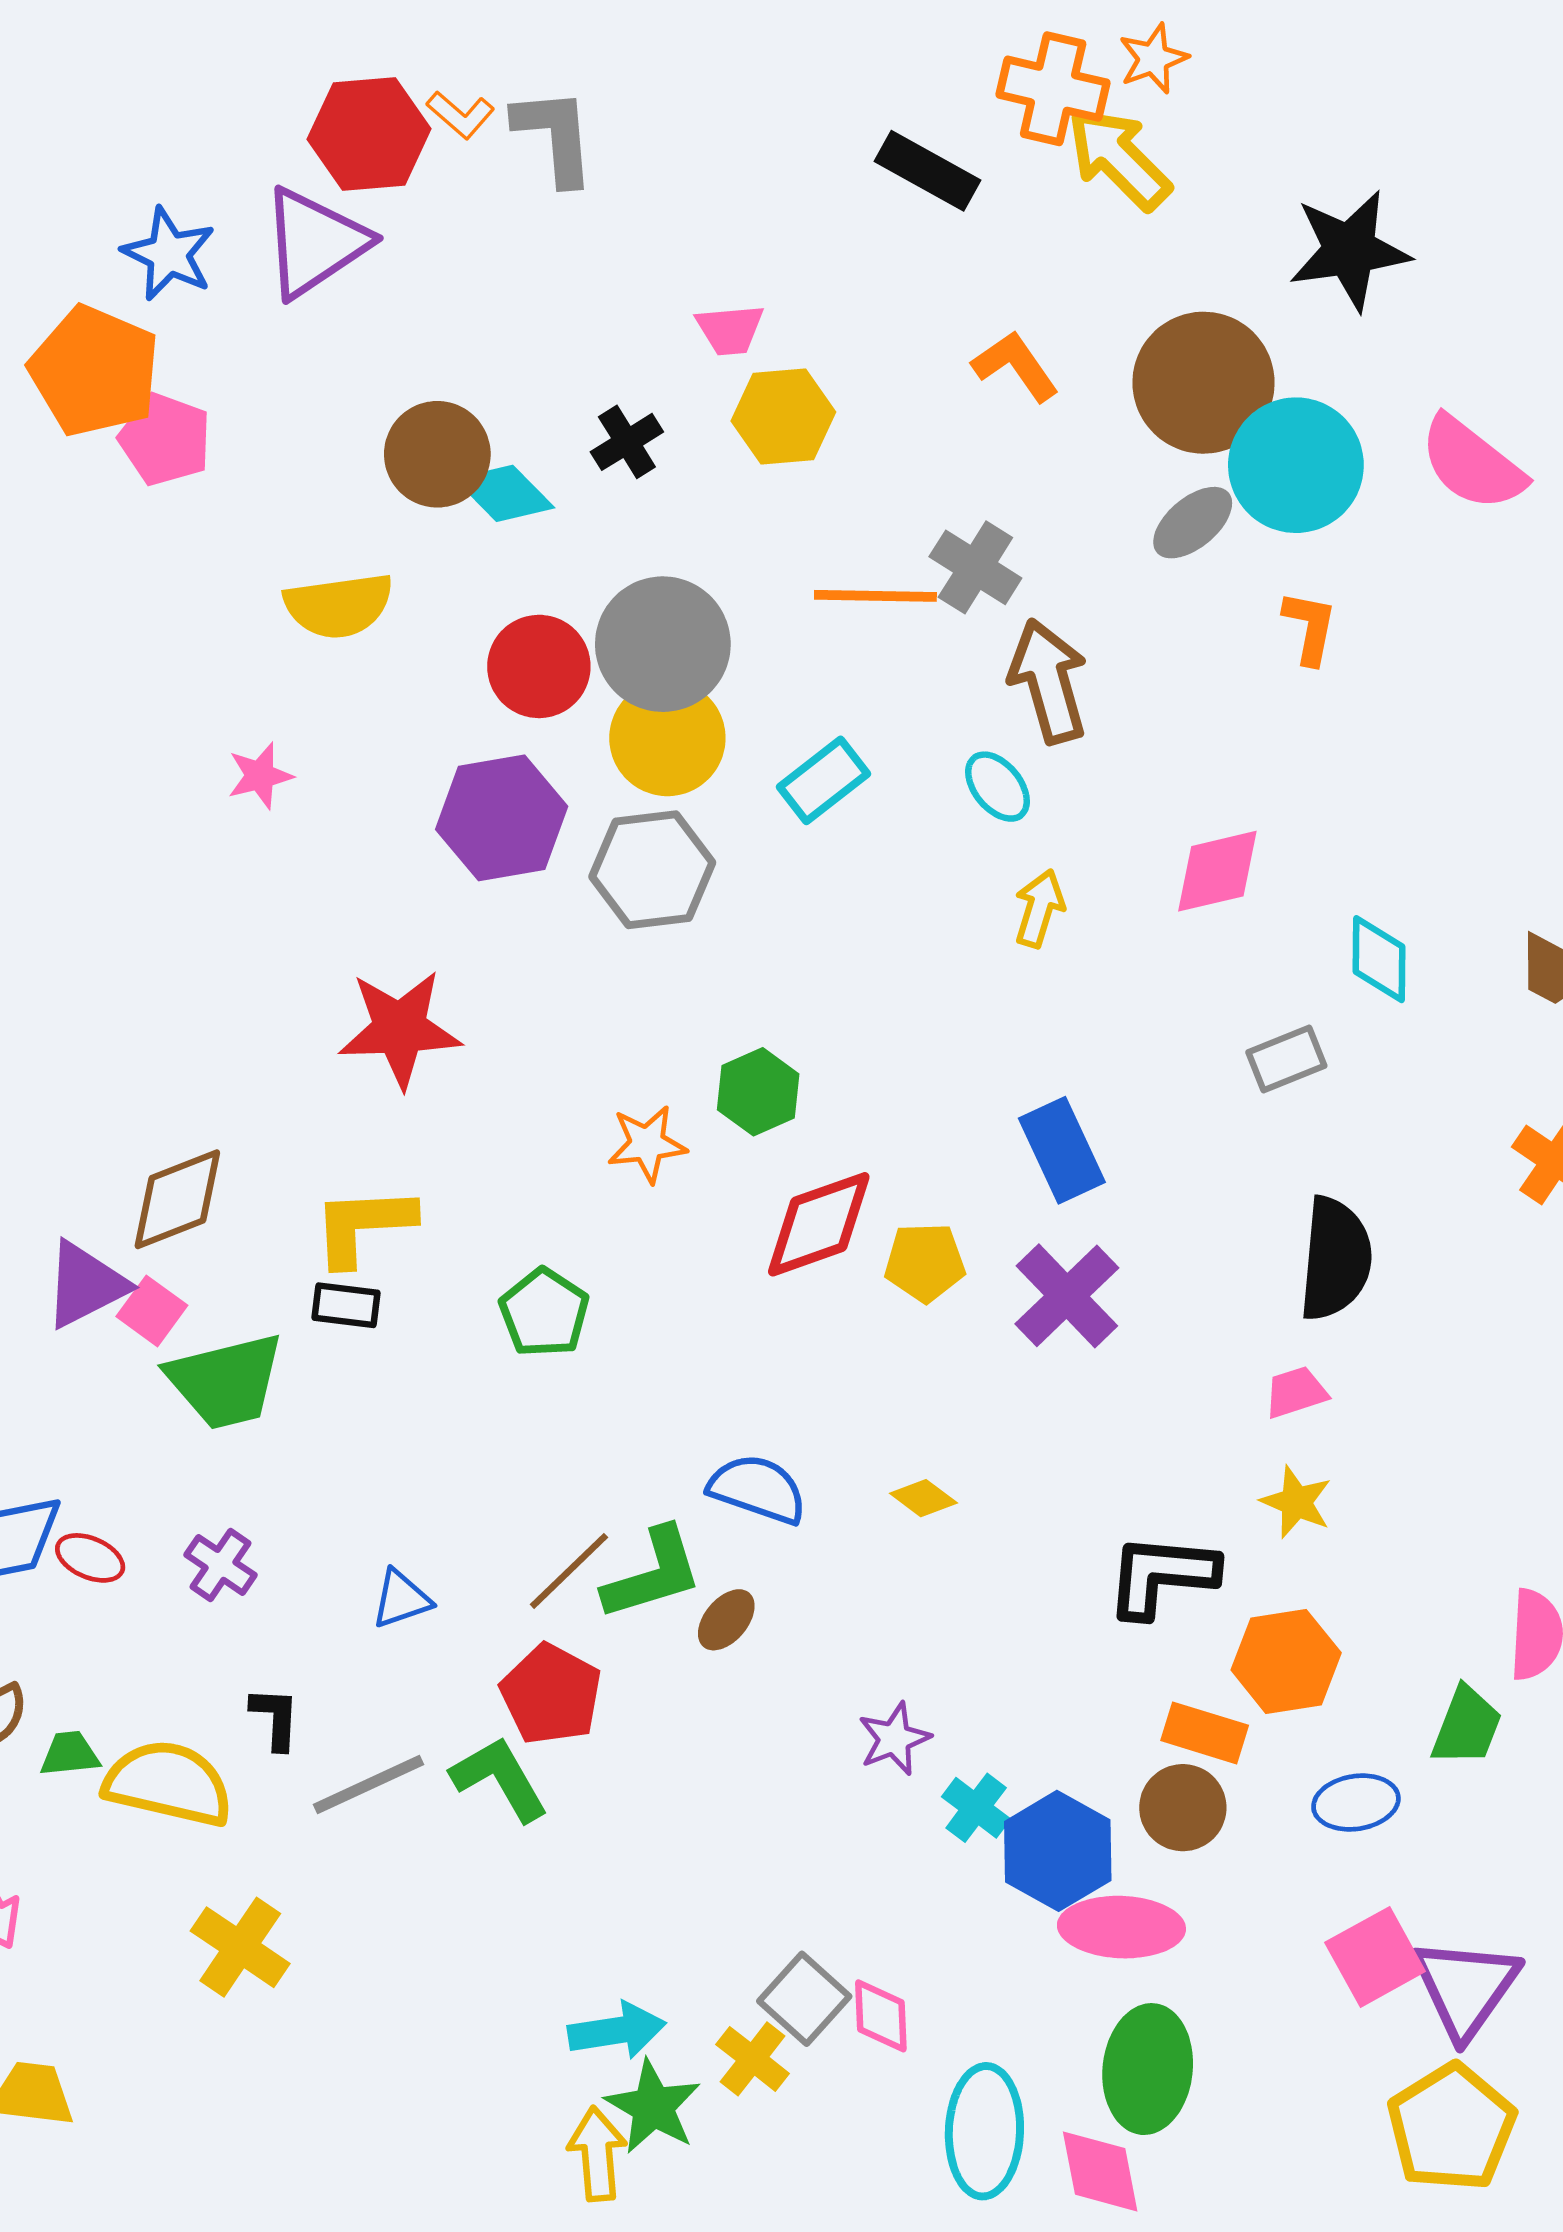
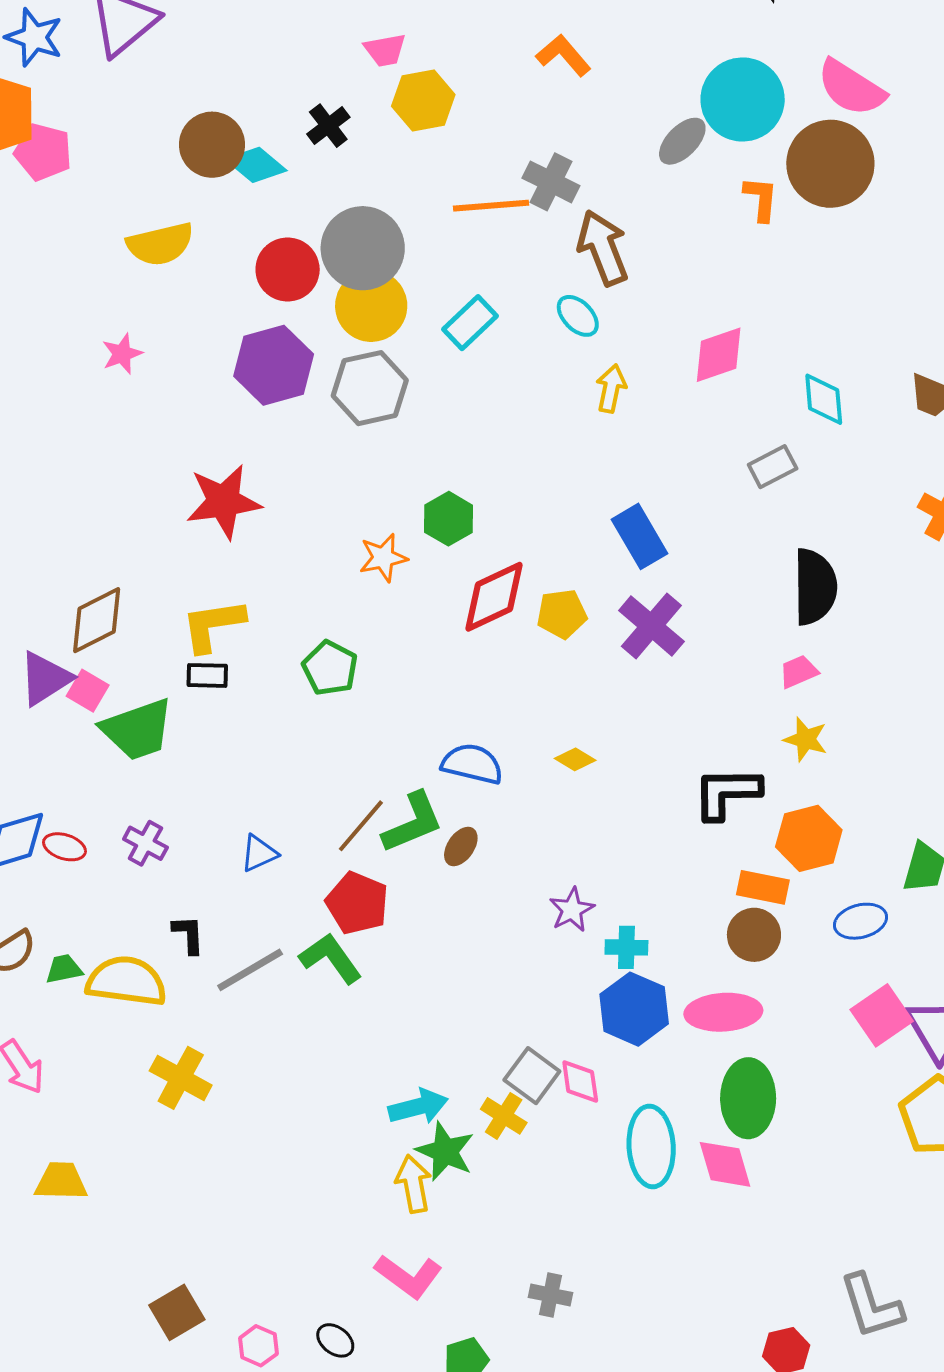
brown circle: (1204, 383) -> (830, 164), moved
cyan cross: (976, 1808) -> (626, 947), turned -30
blue hexagon: (1058, 1851) -> (634, 1009), moved

